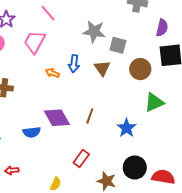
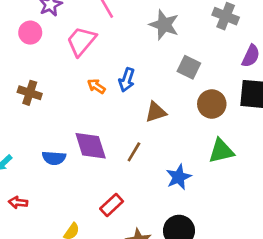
gray star: (94, 32) -> (164, 25), moved
brown triangle: (102, 68) -> (156, 112), moved, turned 36

